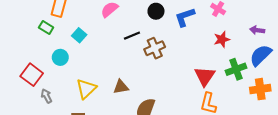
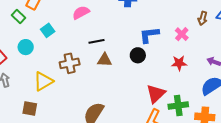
black circle: (156, 11) -> (138, 55), moved
brown cross: (155, 48) -> (70, 63), moved
green cross: (236, 69) -> (178, 105), moved
brown triangle: (121, 87) -> (105, 60), moved

